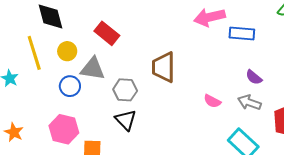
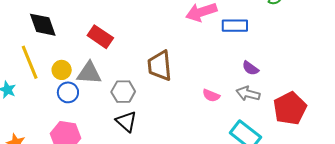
yellow circle: (67, 51) -> (62, 70), moved

